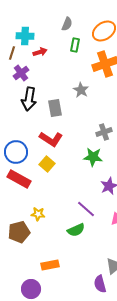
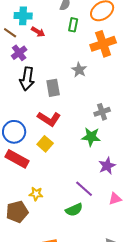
red arrow: (40, 52) -> (38, 32), turned 48
brown line: (12, 53) -> (10, 33), turned -72

